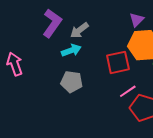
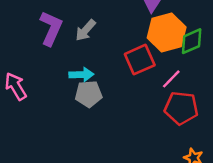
cyan arrow: (71, 50) -> (81, 75), moved, turned 30
pink line: (128, 91) -> (171, 79), moved

